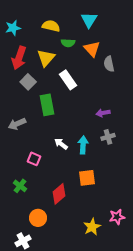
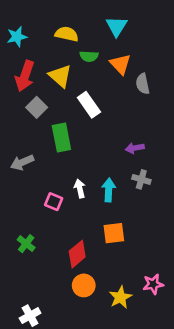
yellow triangle: (46, 58) -> (60, 76), turned -30
gray cross: (108, 137) -> (141, 179), turned 32
white arrow: (61, 144) -> (80, 189), turned 40
pink square: (34, 159) -> (54, 202), moved
orange circle: (38, 218) -> (84, 285), moved

